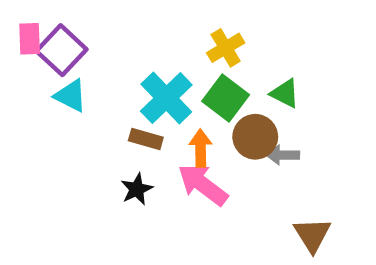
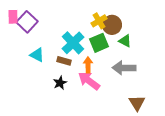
cyan triangle: (71, 96) -> (37, 55), moved
green square: (226, 98) -> (99, 43), turned 30
brown circle: (255, 137) -> (112, 25), moved
gray arrow: (283, 155) -> (124, 68), size x1.6

